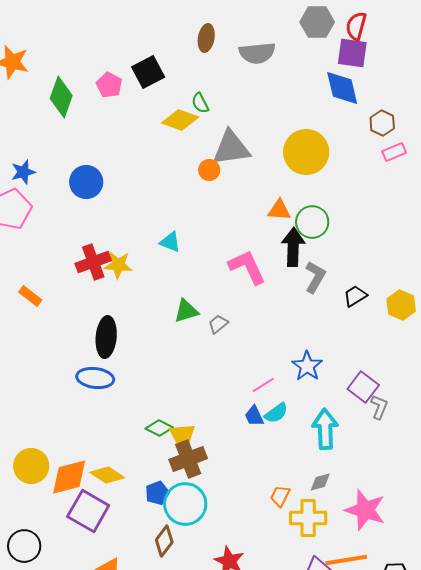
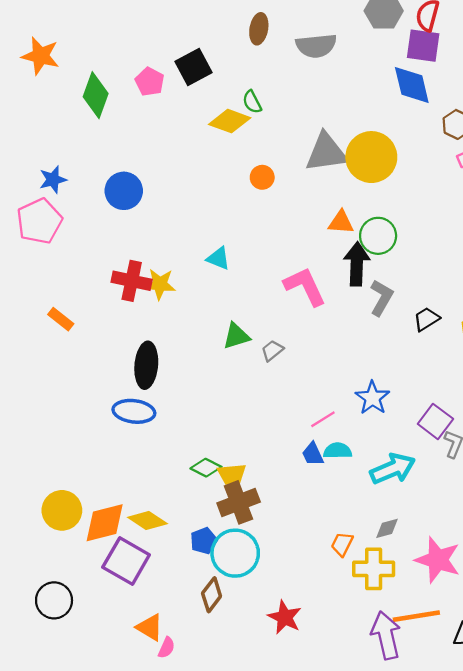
gray triangle: (231, 148) -> (326, 153), moved
red cross: (93, 262) -> (132, 281), turned 32
cyan semicircle: (276, 413) -> (338, 451), turned -145
cyan arrow: (325, 429) -> (393, 469), turned 69

